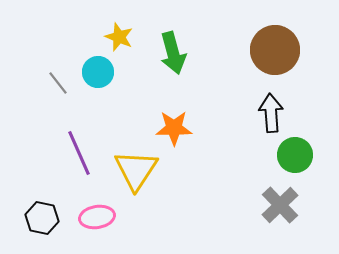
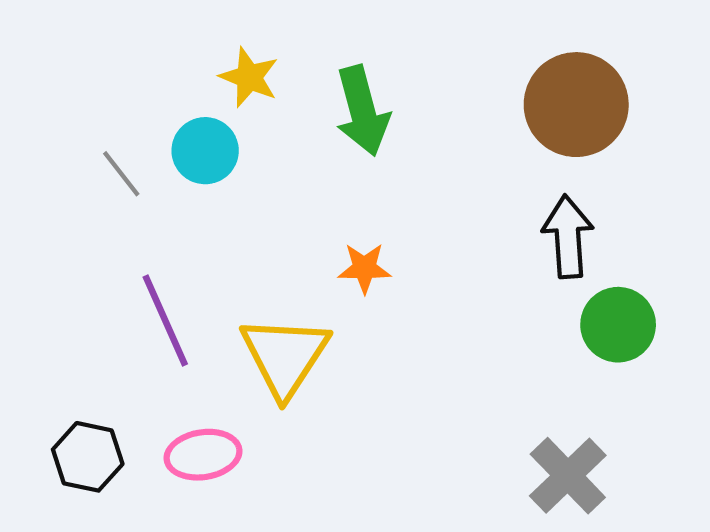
orange star: (174, 128) -> (364, 268), size x0.7
gray cross: (280, 205) -> (568, 476), moved

